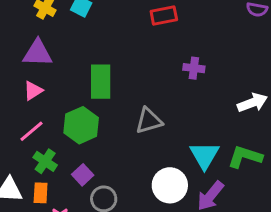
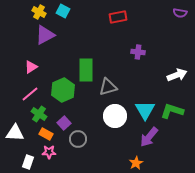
purple triangle: (38, 53) -> (45, 35), moved, turned -30
green rectangle: (101, 82) -> (86, 70), moved
white circle: (170, 185) -> (115, 116), moved
orange rectangle: (41, 193) -> (46, 134), moved, turned -64

